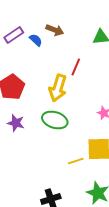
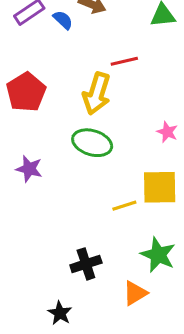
red line: (76, 67) -> (124, 61), turned 54
purple star: (16, 123) -> (29, 169), moved

